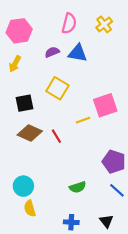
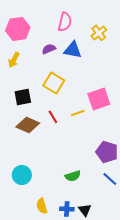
yellow cross: (104, 24) -> (99, 33), moved
red line: (56, 136) -> (53, 117), moved
yellow semicircle: (30, 208) -> (42, 206), moved
black triangle: (106, 221) -> (85, 210), moved

